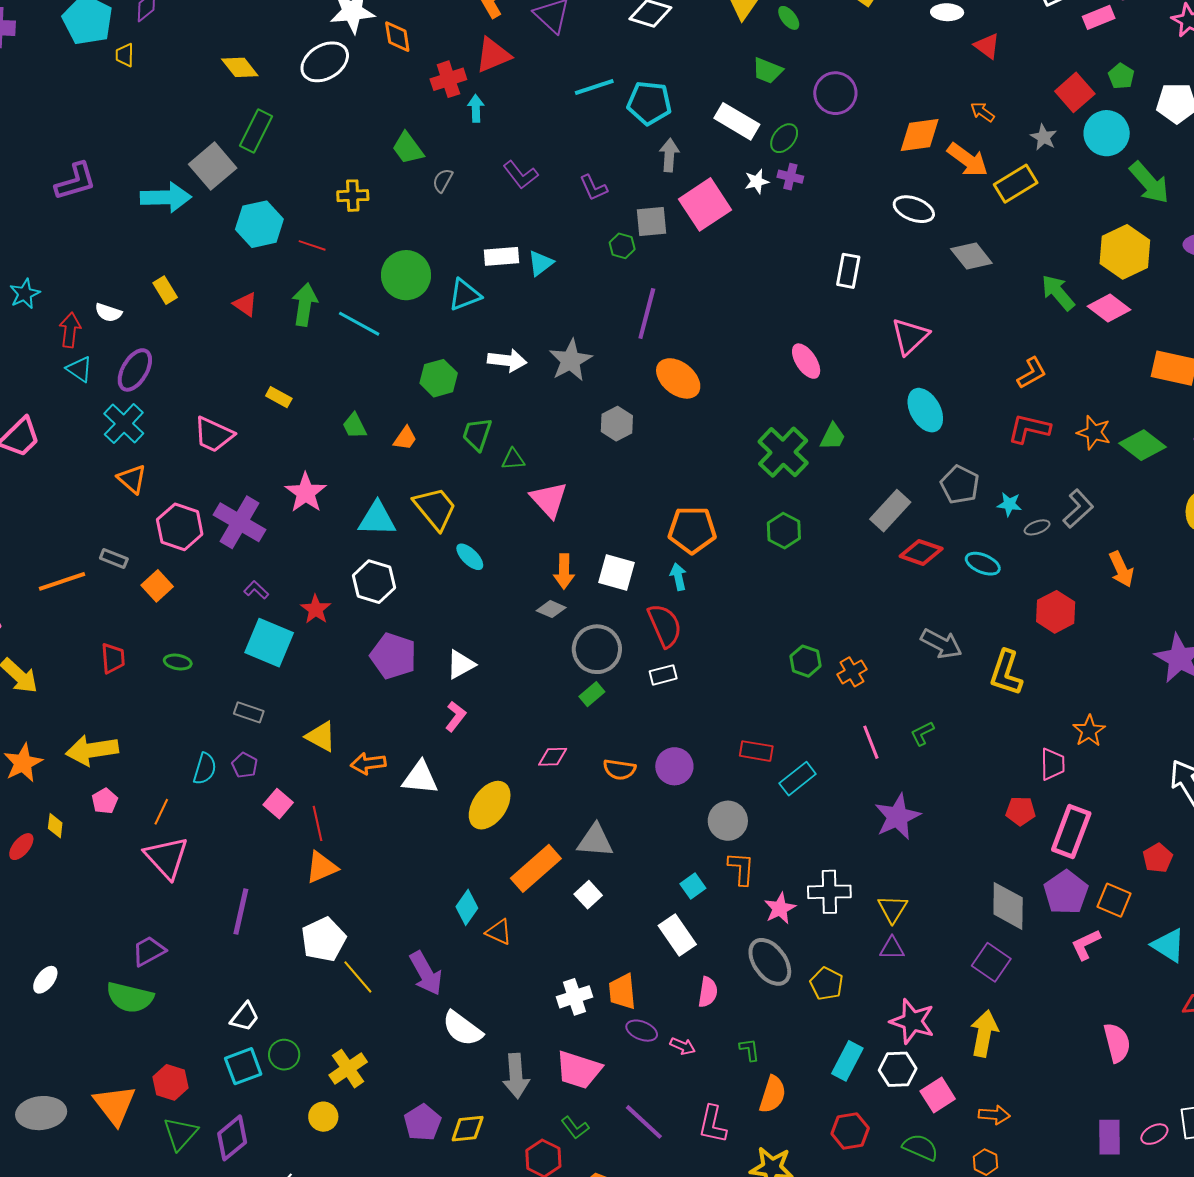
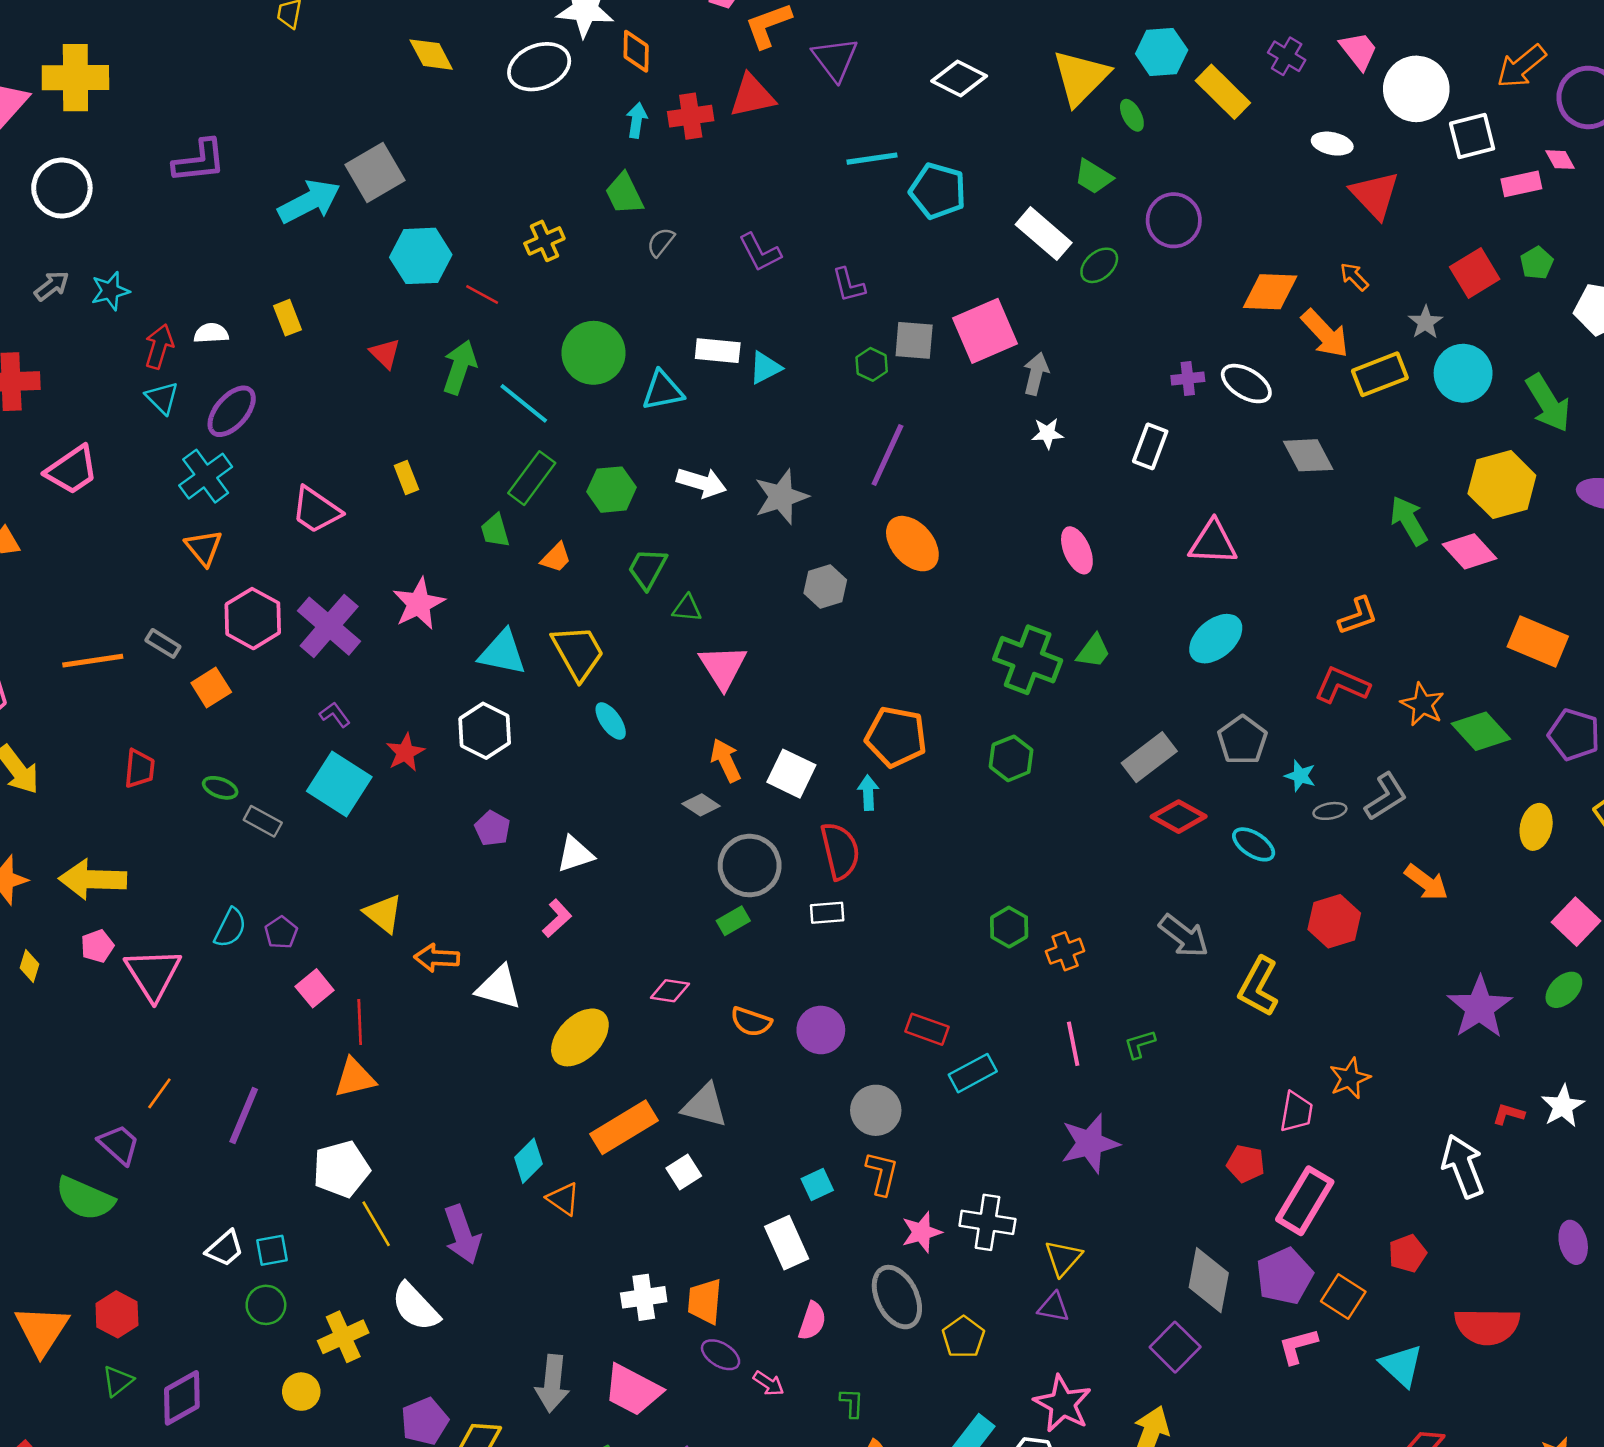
red triangle: (987, 46) -> (1375, 195), size x1.5
cyan arrow: (476, 108) -> (637, 120), moved
green rectangle: (256, 131) -> (532, 478), moved
cyan circle: (1107, 133) -> (1463, 373), moved
gray arrow: (669, 155) -> (1036, 374), moved
purple cross: (790, 177) -> (1188, 378), moved, turned -30
white star: (757, 181) -> (1047, 433), moved
yellow cross: (353, 196) -> (544, 241), turned -32
cyan arrow: (166, 197) -> (309, 201), turned -36
white semicircle: (108, 313) -> (211, 333), turned 148
pink triangle: (910, 336) -> (1213, 543), turned 36
yellow rectangle: (279, 397) -> (406, 478), turned 30
cyan ellipse: (925, 410) -> (1216, 639), turned 69
green cross: (783, 452) -> (1028, 660), turned -33
orange arrow: (1121, 569) -> (1426, 882), turned -39
orange arrow: (564, 571) -> (726, 760), turned 144
purple pentagon: (393, 656) -> (492, 828), size x0.6
gray rectangle: (249, 712) -> (263, 821), moved
orange line: (161, 812) -> (159, 1093), moved
pink triangle: (166, 857) -> (153, 974), moved
purple trapezoid: (149, 951) -> (119, 1144), turned 60
white semicircle: (462, 1029) -> (415, 1307), moved
cyan square: (243, 1066) -> (272, 1250), moved, size x0.7
green triangle: (180, 1134) -> (118, 1381), size x0.7

